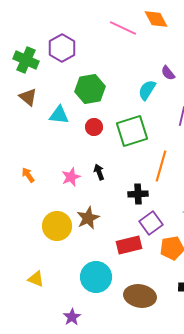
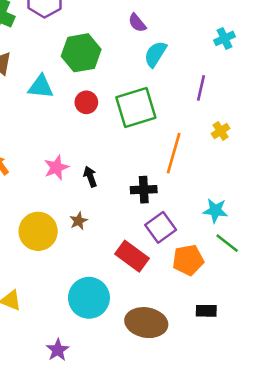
purple semicircle: (168, 73) -> (137, 23), moved
black arrow: (99, 172) -> (90, 177), moved
brown star: (88, 218) -> (79, 221), size x0.6
red rectangle: (129, 245) -> (132, 256), turned 50

